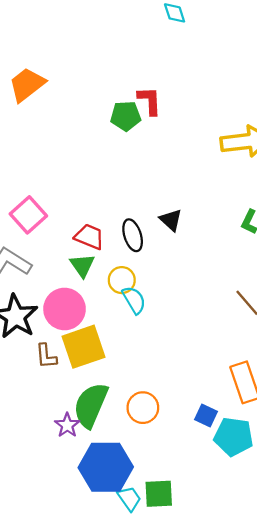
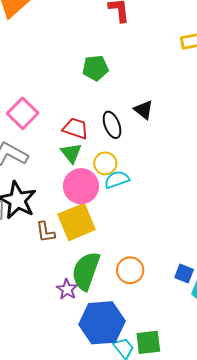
green pentagon: (126, 116) -> (95, 68), moved
cyan semicircle: (134, 300) -> (117, 180), turned -75
pink circle: (65, 309) -> (81, 186), moved

